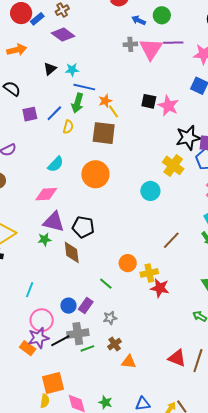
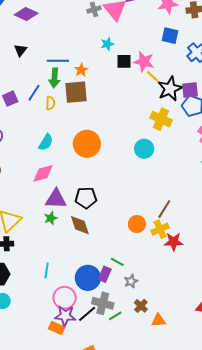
cyan star: (72, 70) -> (107, 44), moved
yellow line: (114, 111) -> (152, 76), moved
brown square: (104, 133) -> (76, 92), moved
brown line: (171, 240) -> (164, 209), moved
green line: (106, 284) -> (117, 262), moved
blue circle: (68, 306) -> (88, 278), size x1.6
gray cross: (78, 334) -> (103, 303), turned 35
purple star: (38, 338) -> (65, 316), turned 30

